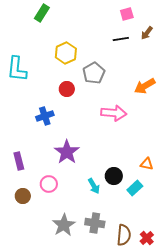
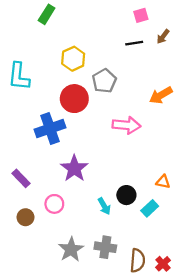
red circle: (67, 89) -> (74, 99), size x1.6
blue cross: (45, 116) -> (50, 129), size x1.5
purple rectangle: (19, 161) -> (21, 178), turned -30

